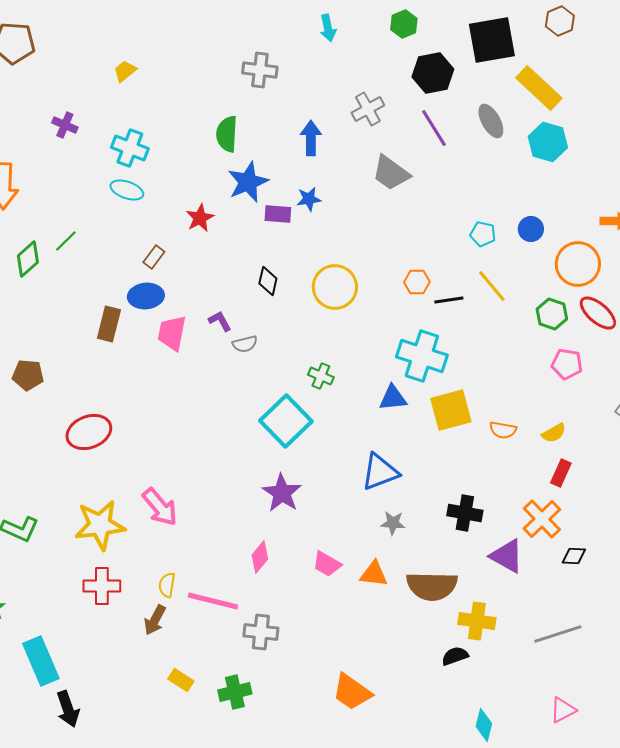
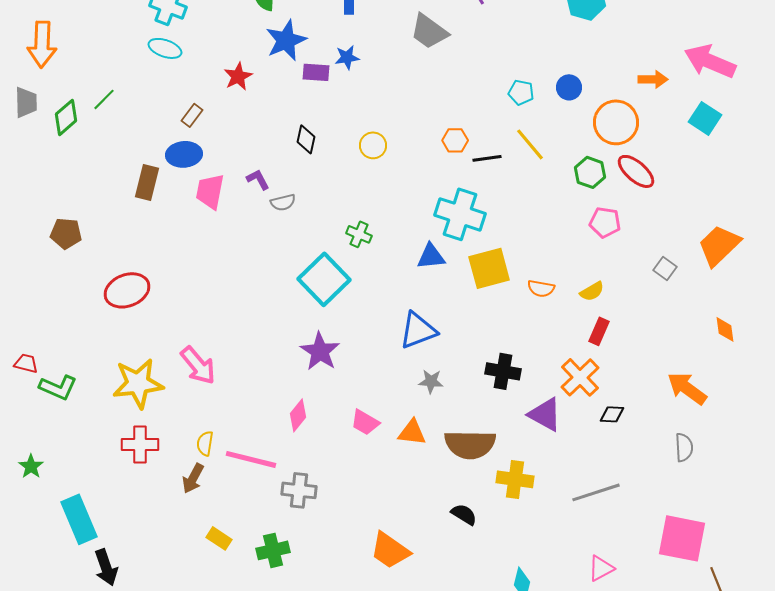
yellow circle: (335, 287) -> (373, 145), size x0.6
black semicircle: (455, 656) -> (464, 514), moved, turned 52

